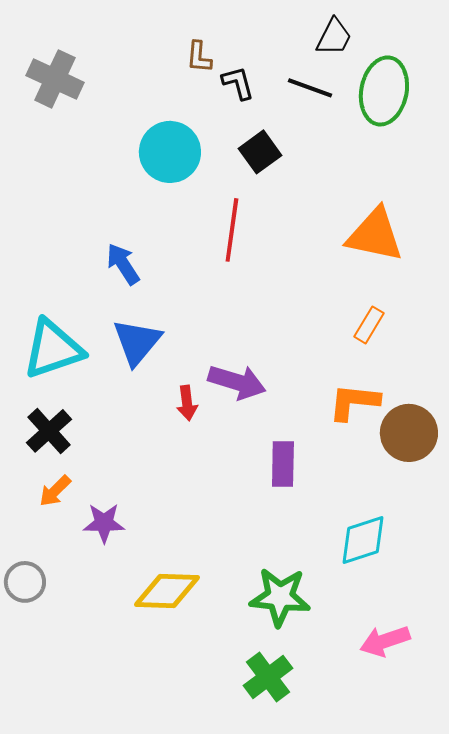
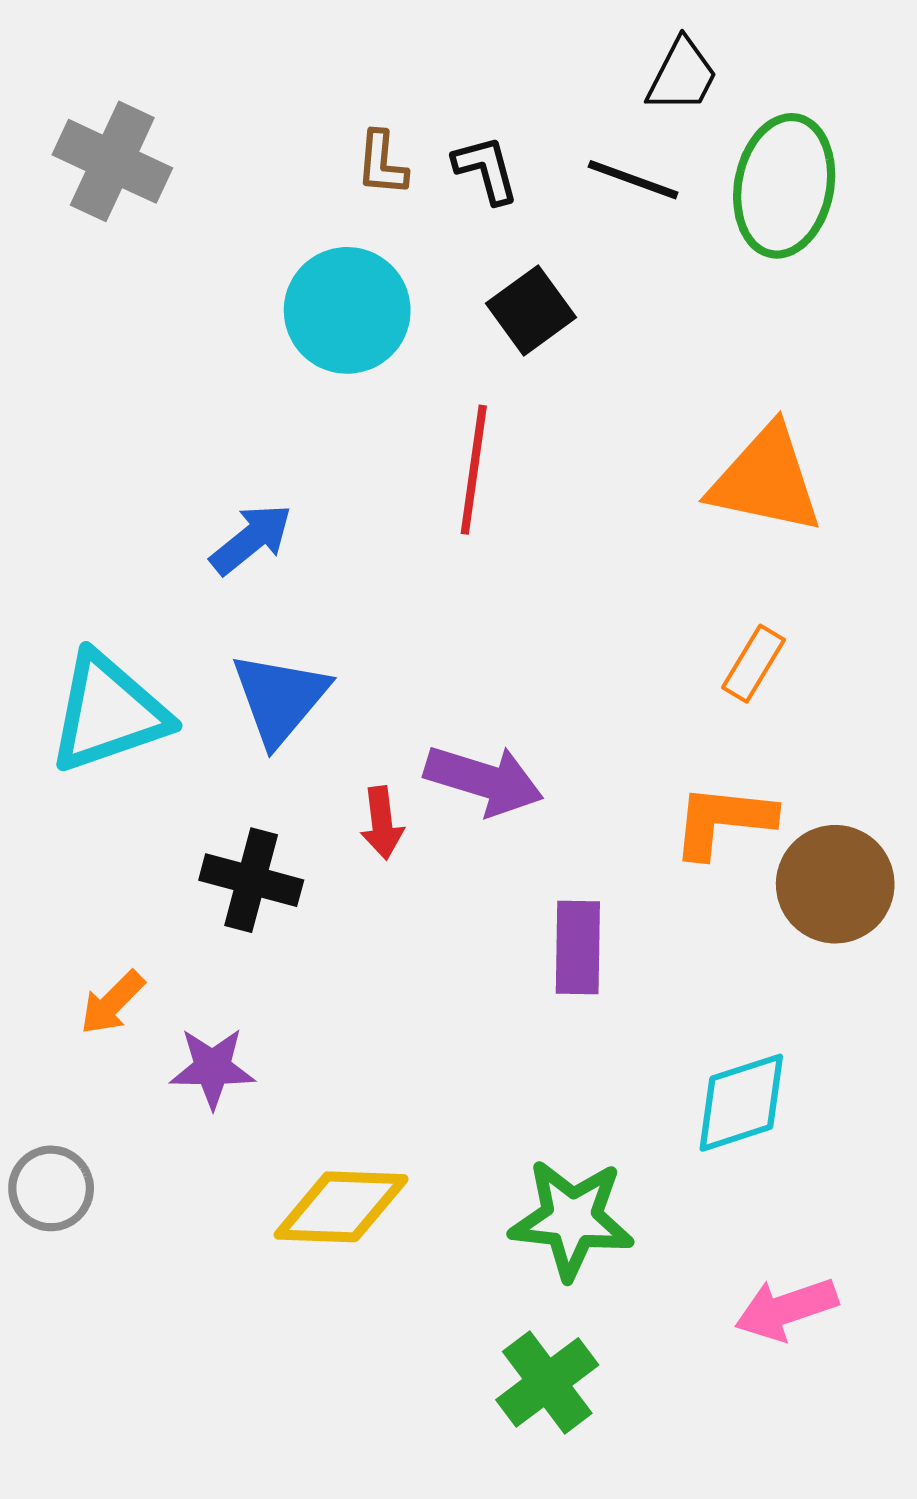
brown L-shape: (199, 57) -> (382, 163), moved
blue arrow: (123, 264) -> (251, 539), turned 84
black cross: (49, 431) -> (251, 880), moved, turned -33

